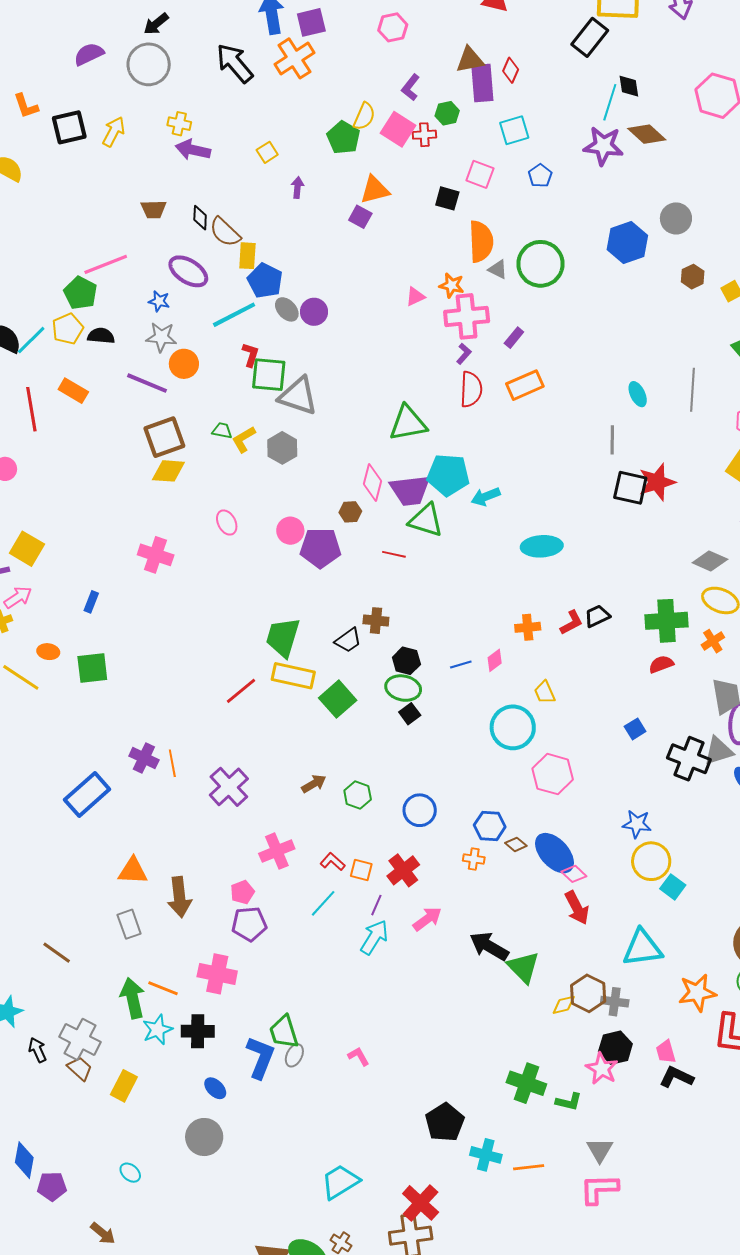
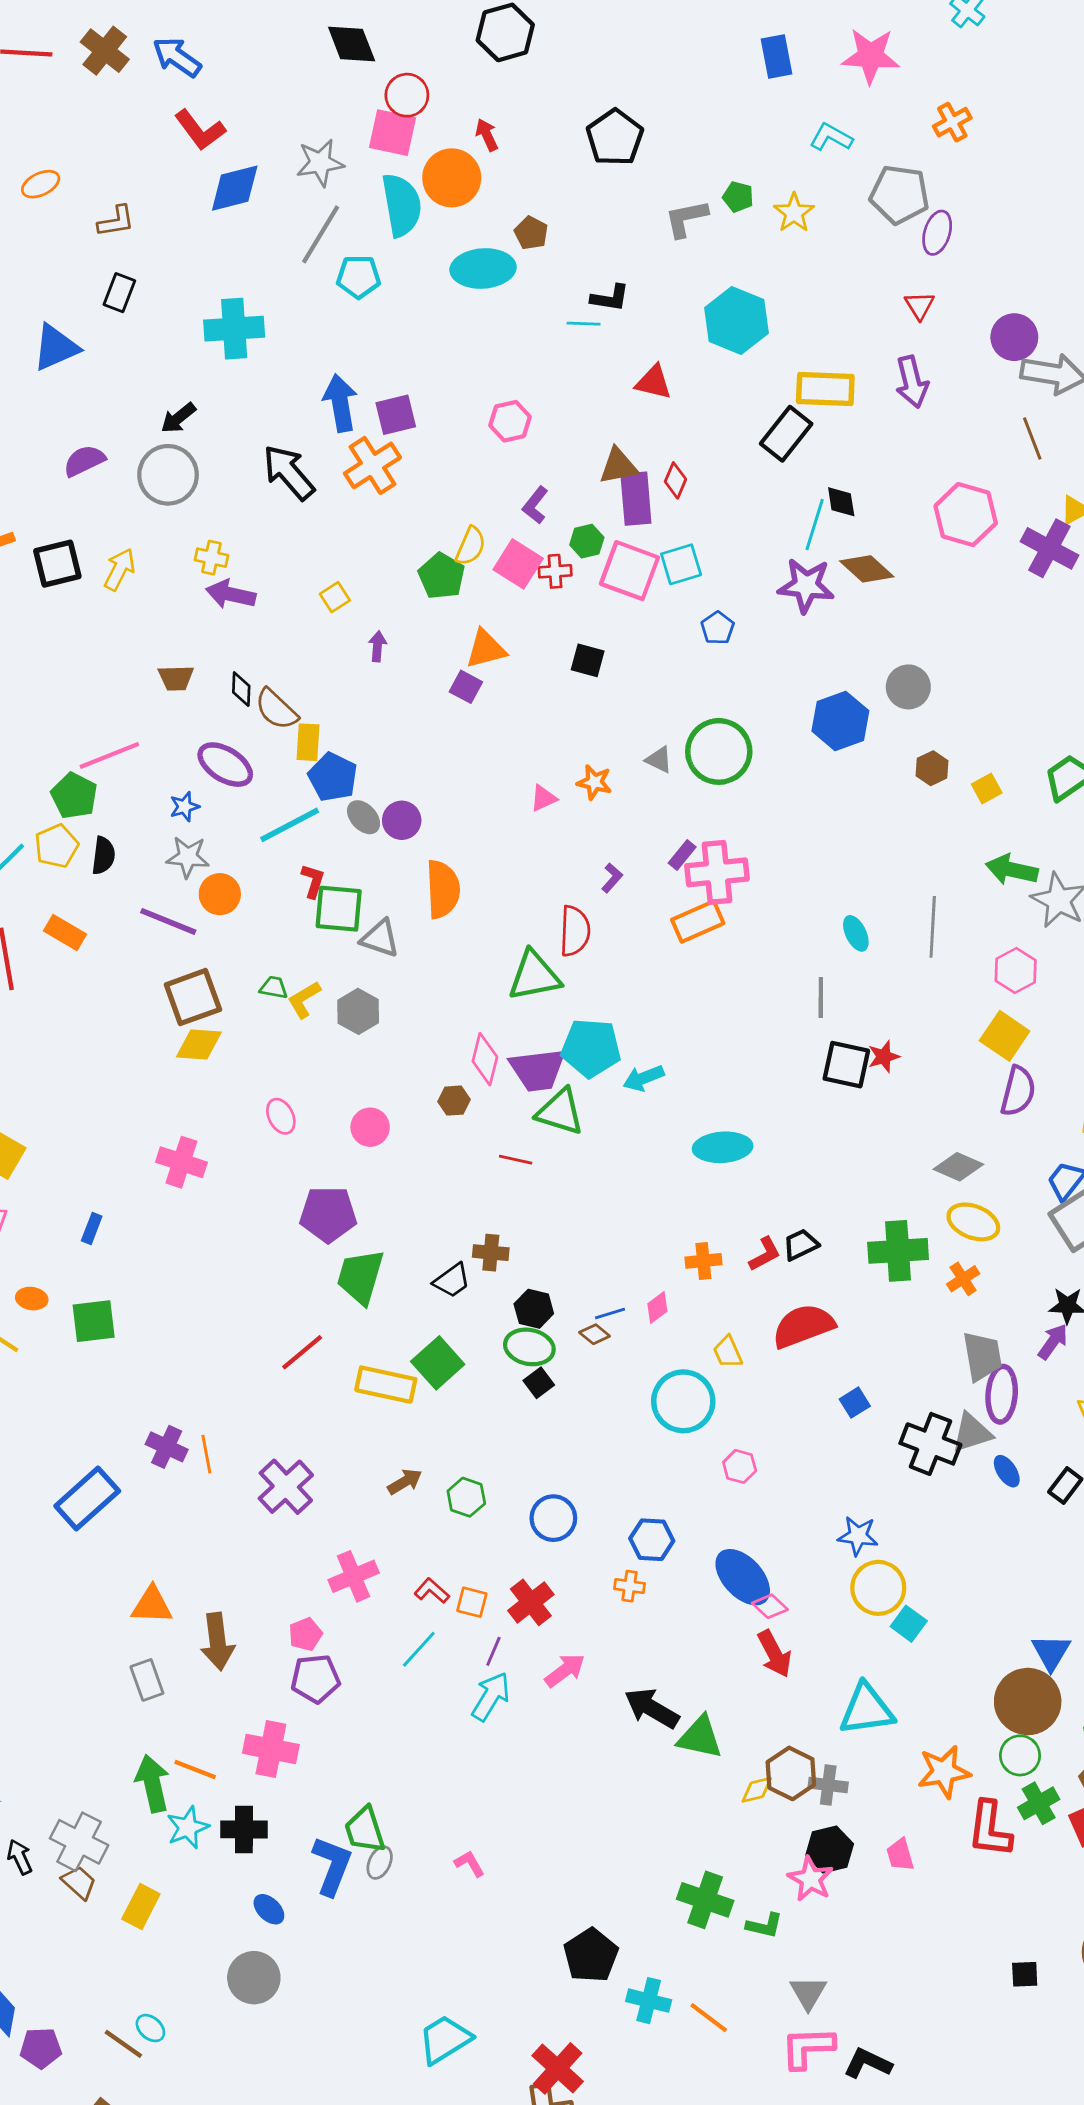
pink square: (480, 174) -> (629, 571), moved, size x1.5
orange semicircle: (481, 241) -> (443, 889), moved
blue star: (159, 301) -> (184, 807), turned -30
pink cross: (467, 316) -> (717, 872), moved
black semicircle: (101, 336) -> (103, 856), turned 92
red semicircle: (471, 389) -> (575, 931), moved
gray triangle: (298, 396) -> (380, 938), size x0.7
red star: (657, 482) -> (884, 1057), size x0.6
purple pentagon: (320, 548) -> (328, 1214), moved
red semicircle: (661, 664) -> (803, 1326), moved, size x1.8
yellow rectangle: (293, 676) -> (386, 1385), moved
pink hexagon: (553, 774) -> (740, 1466), size x0.6
brown diamond: (516, 844) -> (595, 1334), moved
brown line: (57, 953) -> (123, 2044), moved
green triangle: (523, 967) -> (700, 1737), turned -33
black L-shape: (676, 1077) -> (868, 2063), moved
orange line: (529, 1167) -> (709, 2018), turned 44

